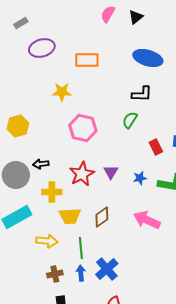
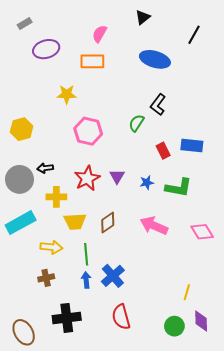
pink semicircle: (108, 14) -> (100, 34), moved
black L-shape: (142, 94) -> (158, 105), moved, turned 125
brown cross: (55, 274) -> (46, 278), moved

